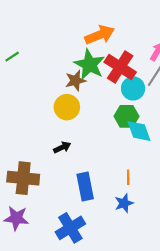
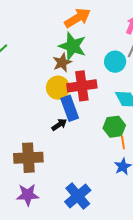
red cross: (120, 67) -> (82, 86), moved, turned -32
green hexagon: (126, 116) -> (114, 127), moved
blue rectangle: (85, 187) -> (70, 108), moved

